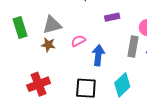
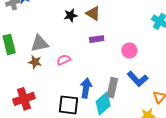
gray rectangle: (133, 46) -> (112, 88), moved
blue arrow: (98, 55) -> (86, 88), moved

